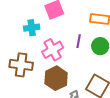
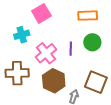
purple line: (79, 41) -> (71, 49), moved

